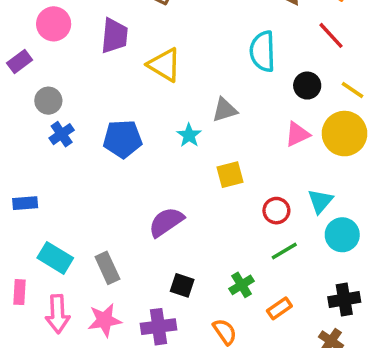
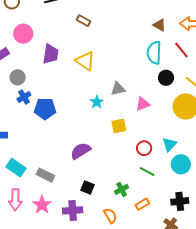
purple trapezoid: (114, 36) -> (51, 54), moved
cyan semicircle: (263, 51) -> (154, 53), moved
pink triangle: (297, 134) -> (143, 104), moved
blue pentagon: (123, 139) -> (45, 109), moved
green line: (284, 251) -> (147, 172), turned 56
gray rectangle: (107, 268) -> (45, 175), turned -42
pink star: (105, 320) -> (42, 205), turned -30

